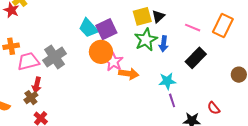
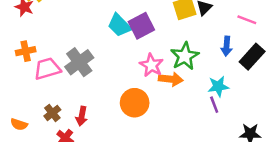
green star: (146, 40) -> (185, 56), moved
blue arrow: (164, 44) -> (227, 46), moved
orange circle: (101, 52) -> (135, 103), moved
red arrow: (37, 85) -> (82, 116), moved
purple line: (172, 100) -> (214, 105), moved

